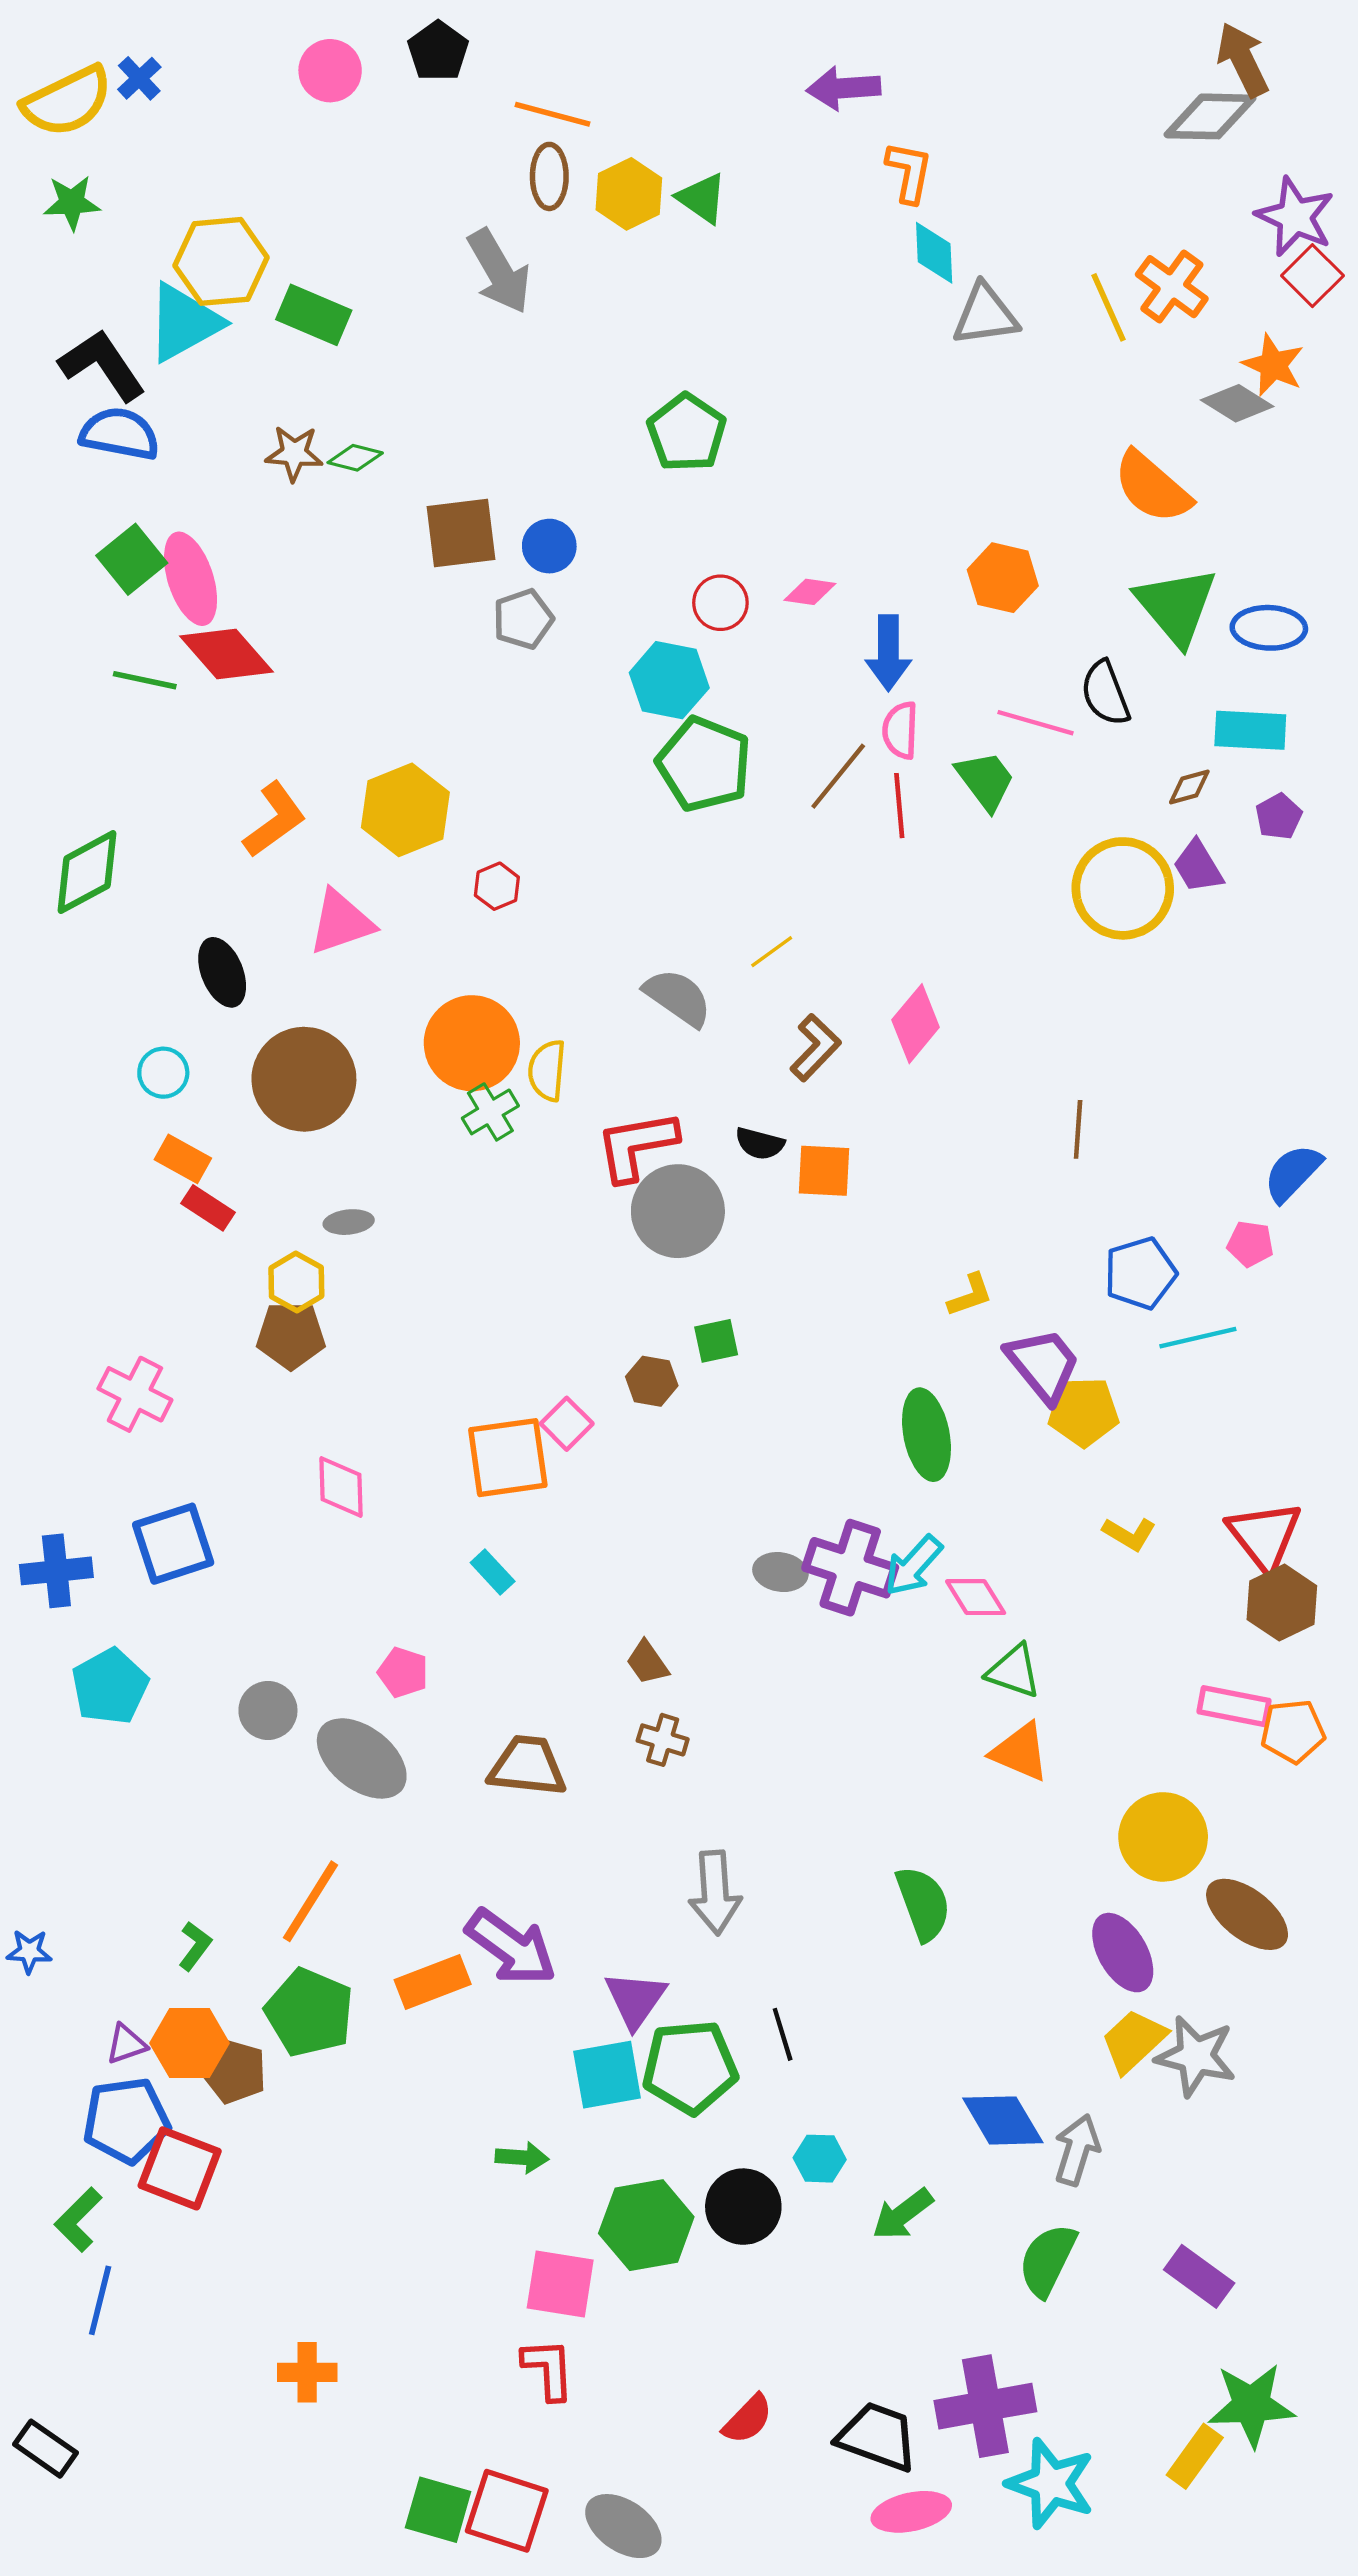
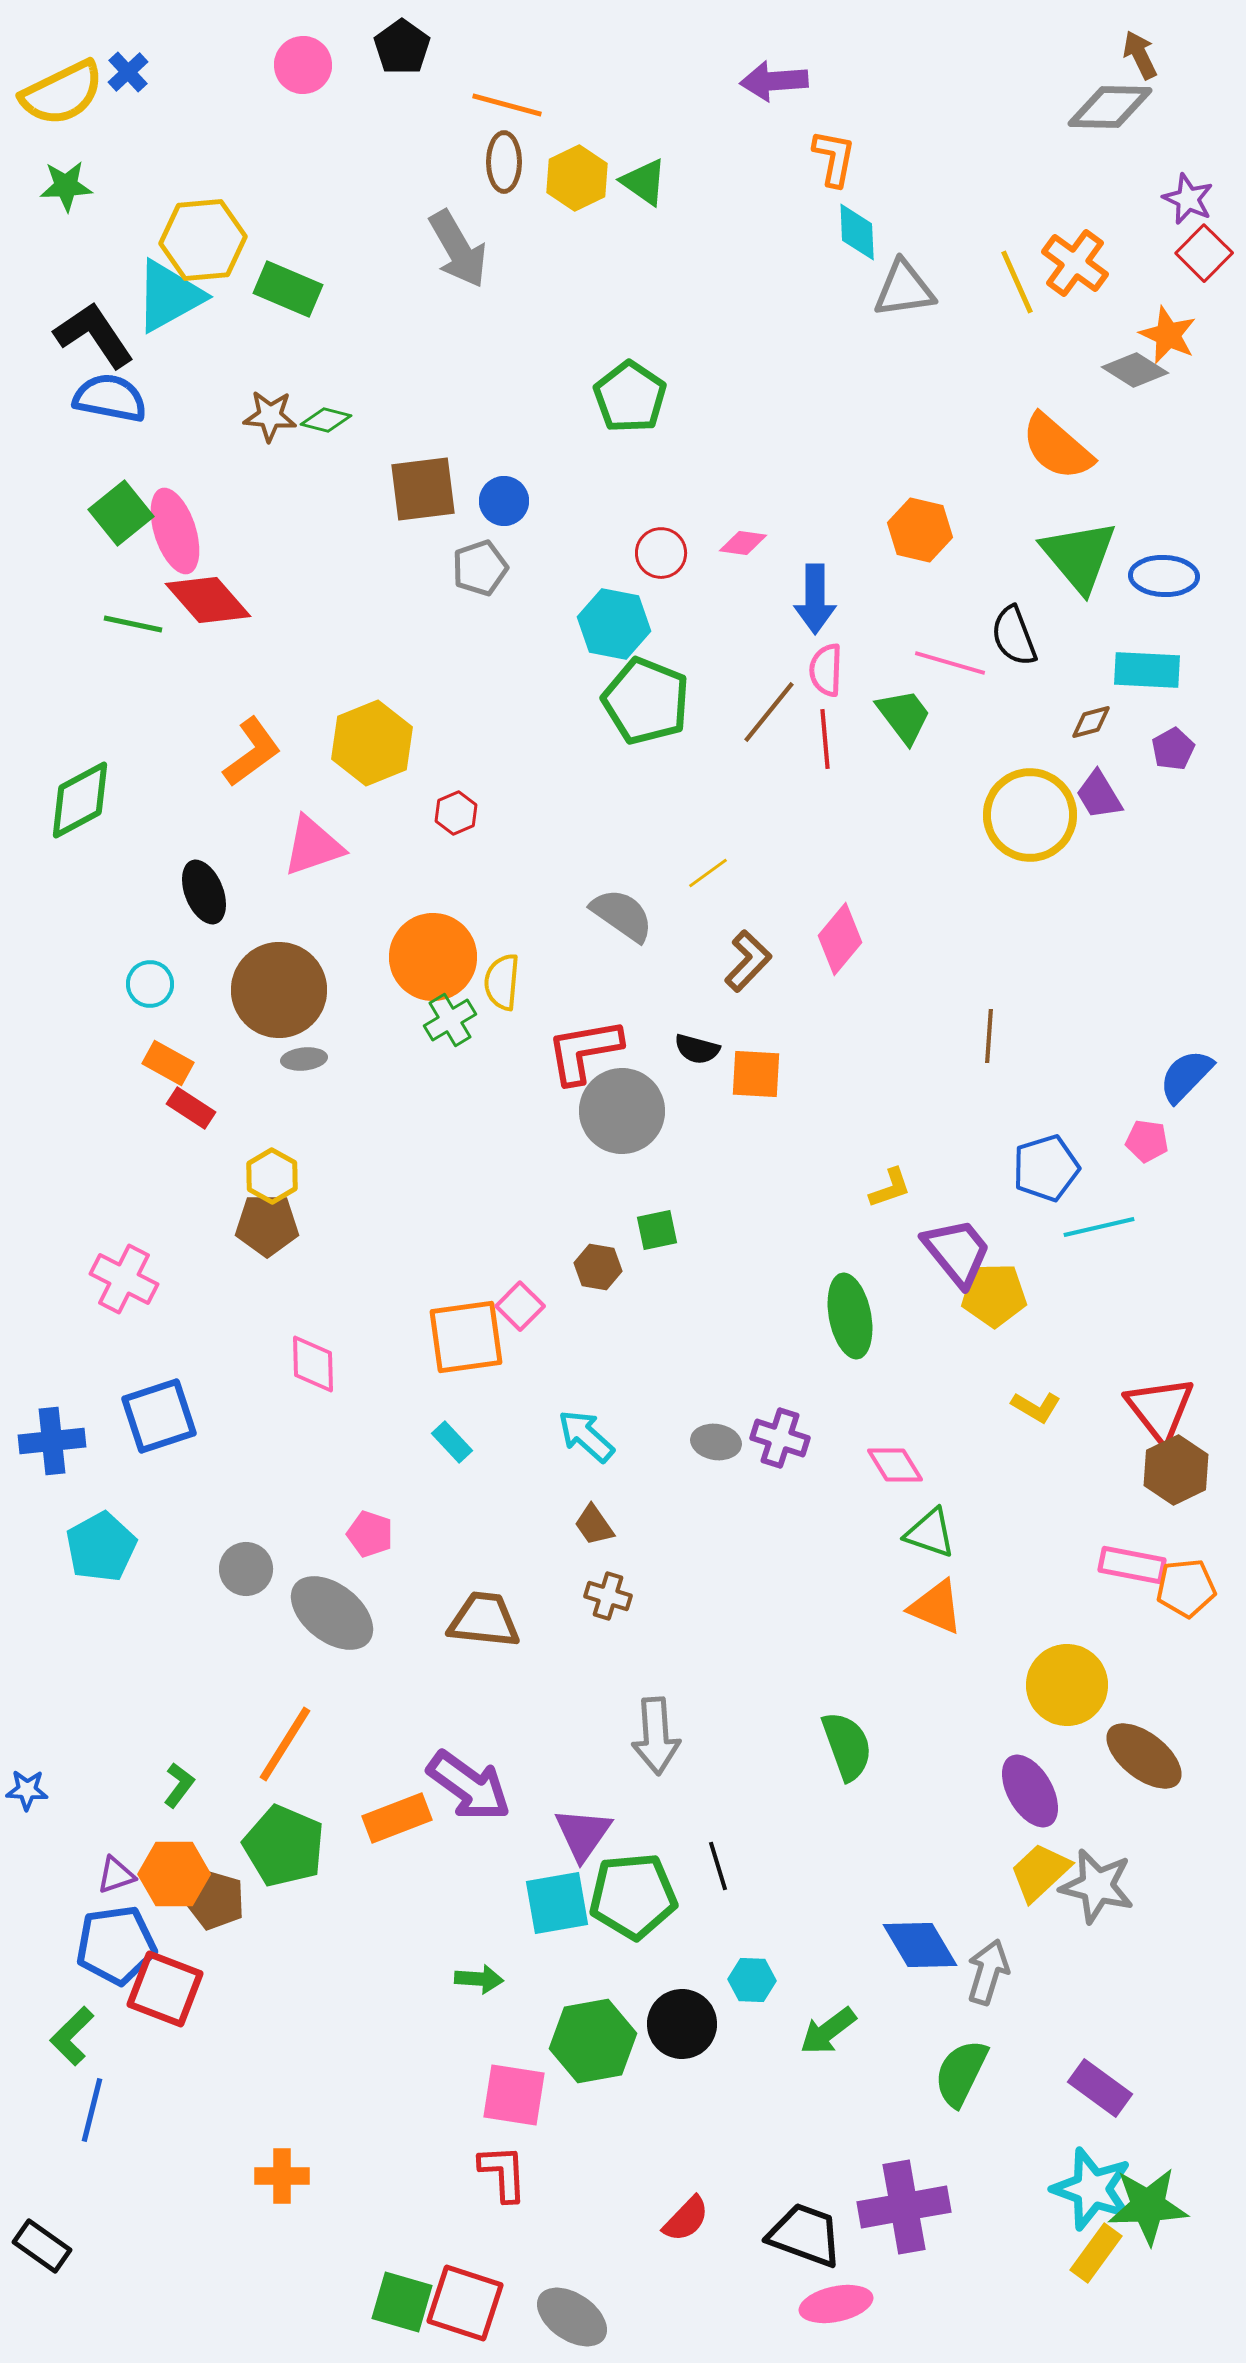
brown arrow: (1243, 60) -> (1140, 55), size x0.7
purple star: (1295, 217) -> (1188, 199), size x0.7
gray ellipse: (349, 1222) -> (304, 1059), moved
cyan arrow: (913, 1565) -> (586, 1436), moved, turned 90
purple cross: (850, 1568) -> (780, 1438), size x0.7
cyan star: (1051, 2484) -> (1092, 2189), moved

